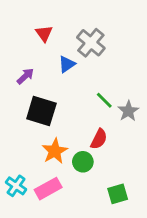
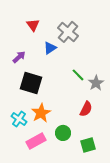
red semicircle: (99, 139) -> (86, 109), moved
green circle: (83, 162) -> (63, 133), moved
cyan cross: (16, 186) -> (19, 119), moved

